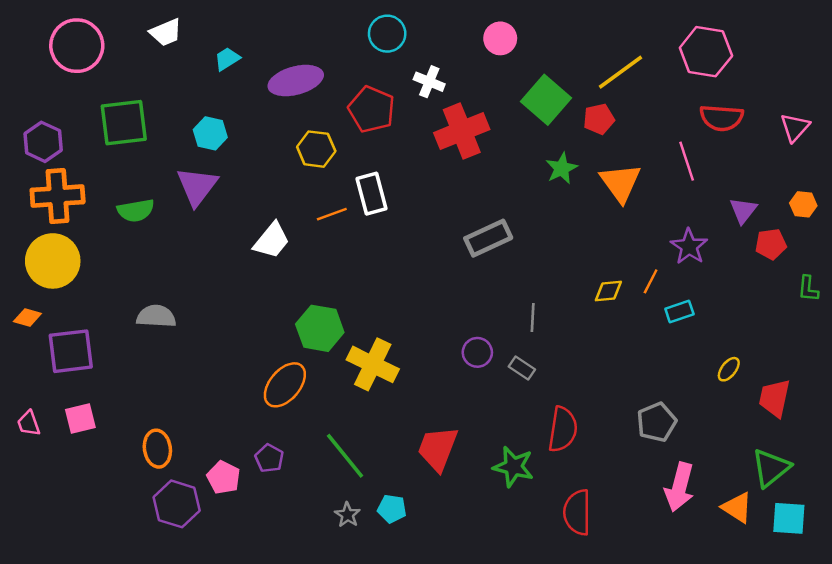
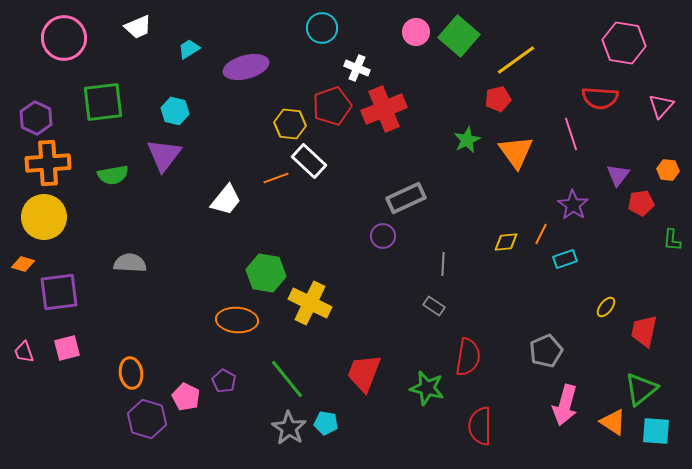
pink hexagon: (706, 52) -> (624, 43), moved
green square: (546, 100) -> (459, 36), moved
red pentagon: (371, 109) -> (332, 106), moved, turned 30
yellow hexagon: (316, 149) -> (290, 124), moved
white rectangle: (371, 194) -> (309, 161), turned -32
purple circle: (477, 352) -> (383, 236), moved
orange ellipse: (285, 385) -> (237, 320), turned 54
gray star: (347, 515) -> (289, 428), size x1.6

